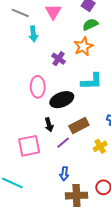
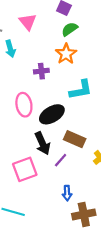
purple cross: (59, 59) -> (41, 71), turned -32
black arrow: (49, 125) -> (42, 143), size x1.5
brown rectangle: (79, 125) -> (75, 139), turned 60

